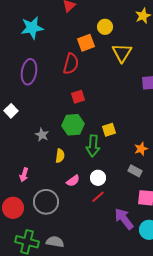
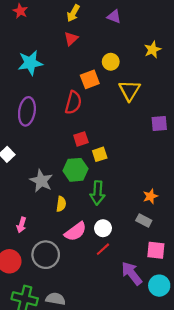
yellow square: (109, 130) -> (100, 154), moved
gray star: (42, 135) -> (41, 181), size x1.5
pink semicircle: (73, 181) -> (75, 232), size x1.5

